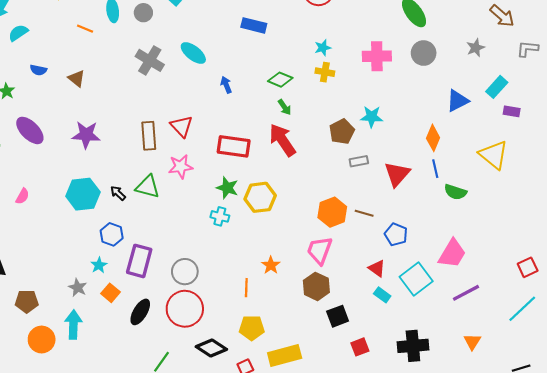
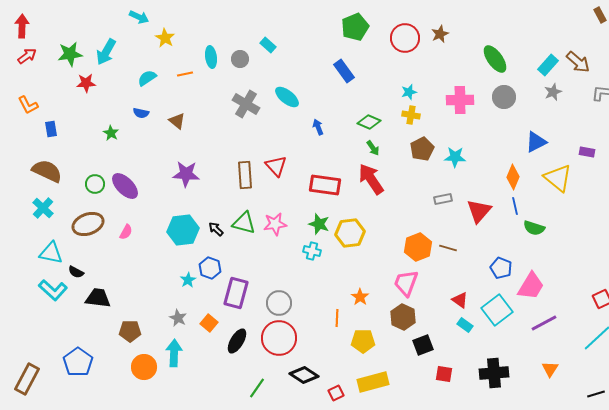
blue rectangle: (254, 25) -> (344, 71), turned 40
orange line: (85, 29) -> (185, 74), turned -35
cyan semicircle: (18, 33) -> (147, 78), moved
cyan rectangle: (497, 87) -> (548, 65), moved
purple ellipse: (30, 130) -> (125, 186), moved
brown pentagon: (342, 132) -> (422, 149), moved
yellow triangle: (494, 155) -> (558, 178), moved
pink star: (181, 167) -> (275, 224), moved
blue pentagon: (396, 234) -> (501, 268), moved
cyan star: (99, 265) -> (188, 280), moved
yellow pentagon: (252, 328) -> (363, 341), moved
red square: (360, 347) -> (444, 374), turned 30

